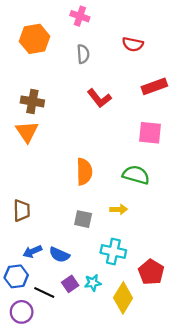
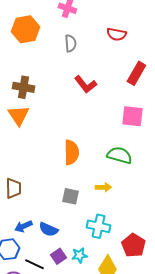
red rectangle: (154, 86) -> (136, 73), turned -40

